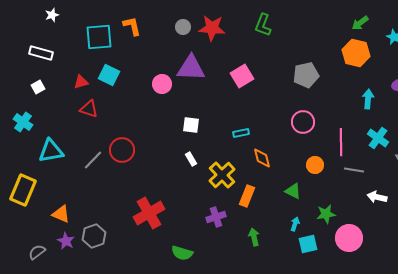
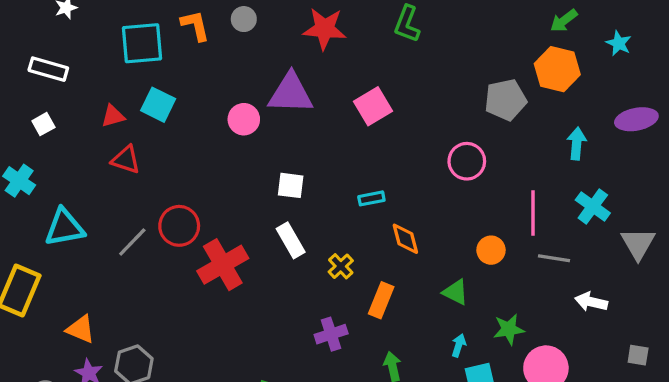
gray circle: (183, 27) -> (244, 19), moved
gray pentagon: (306, 75) -> (506, 100), moved
pink circle: (303, 122) -> (467, 161), moved
white rectangle: (191, 159) -> (291, 240), size x1.5
yellow cross: (222, 175) -> (341, 266), size x0.6
red cross: (149, 213) -> (223, 265), moved

